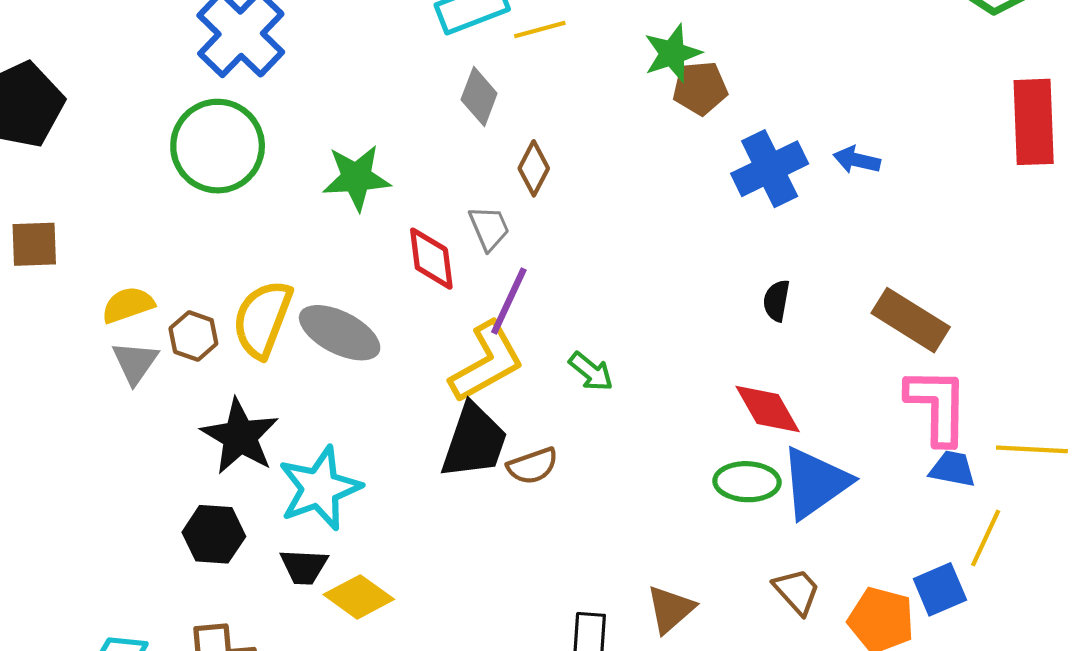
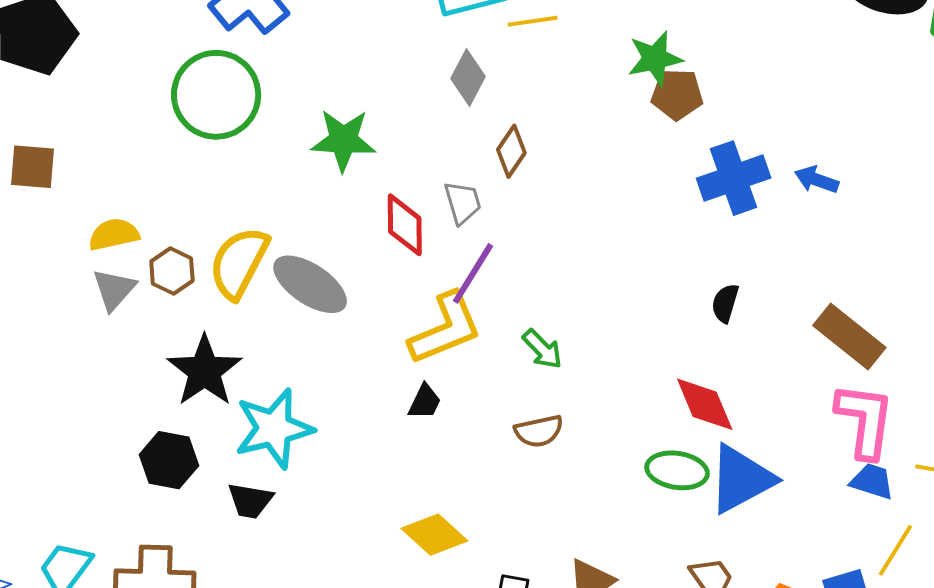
black trapezoid: (474, 441) -> (425, 402), size x0.5
brown semicircle: (533, 466) -> (539, 431), moved
yellow diamond: (359, 597) -> (434, 535), moved

